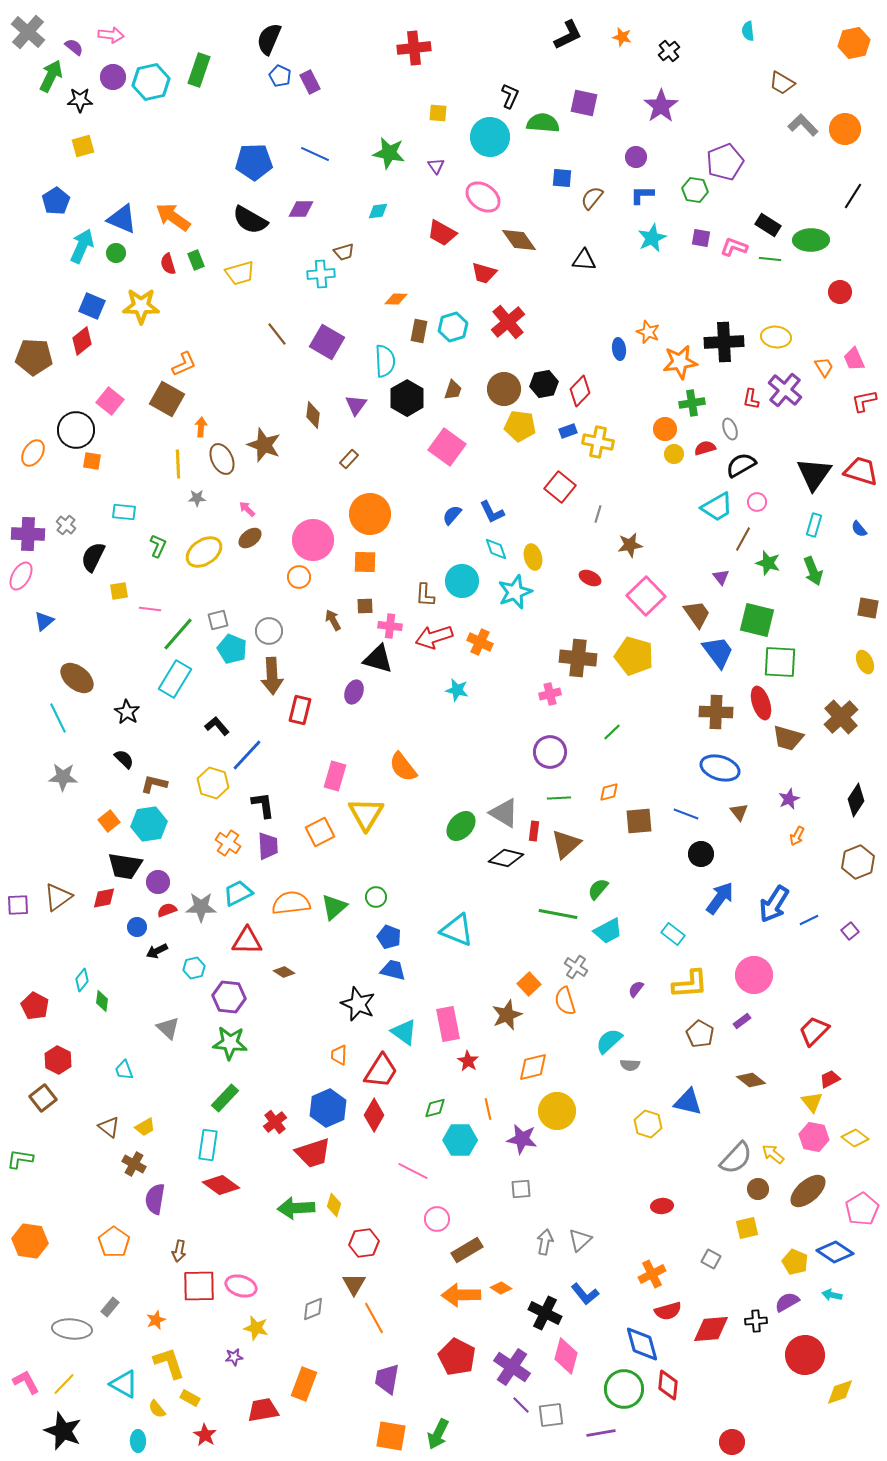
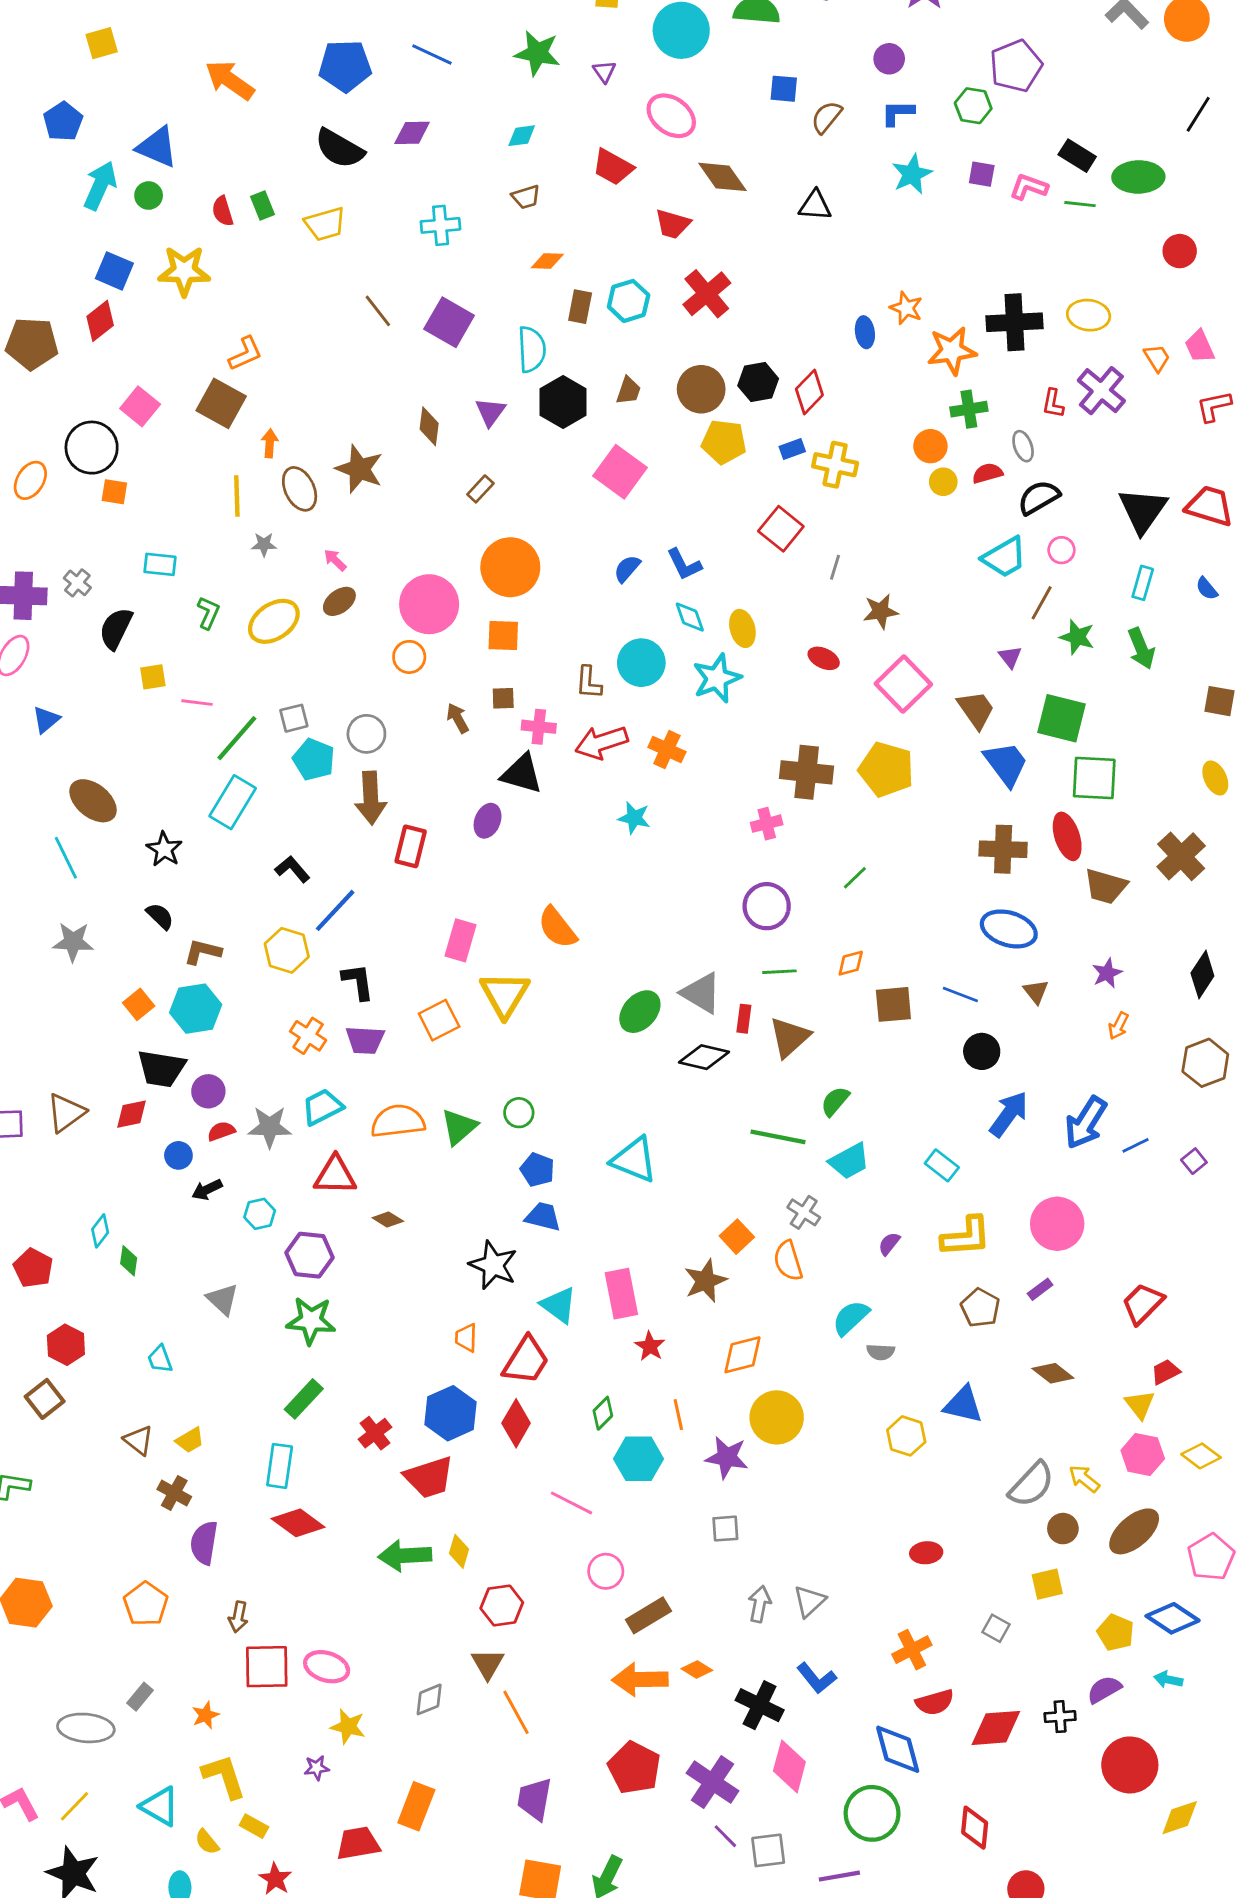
orange arrow: (173, 217) -> (230, 80), moved
brown trapezoid: (344, 252) -> (526, 197), moved
purple trapezoid: (268, 846) -> (365, 1040), turned 96
green diamond: (435, 1108) -> (603, 1413), turned -30
red diamond: (668, 1385) -> (975, 1828), moved

